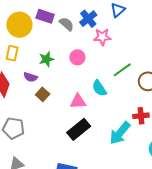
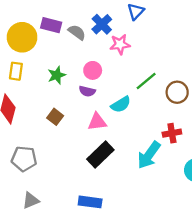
purple semicircle: (31, 77) -> (87, 91), moved
cyan semicircle: (99, 88) -> (121, 104), turned -84

